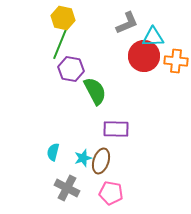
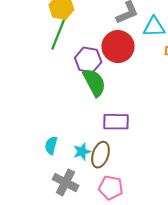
red circle: (144, 56) -> (118, 47), moved
purple hexagon: (71, 69) -> (88, 60), moved

